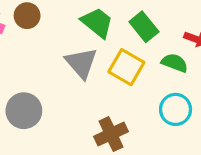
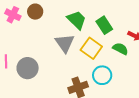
cyan circle: (176, 109) -> (102, 75), moved

